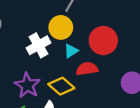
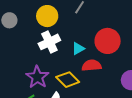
yellow circle: (61, 27) -> (47, 16), moved

